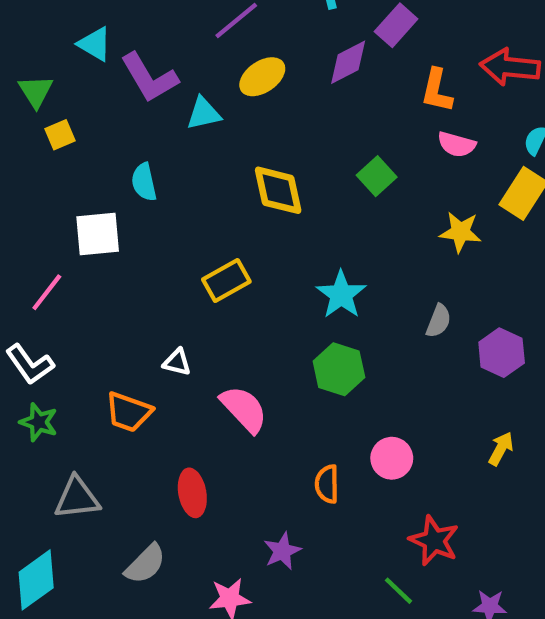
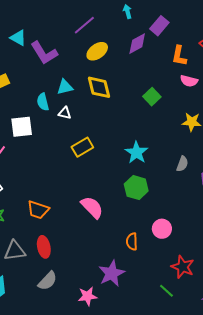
cyan triangle: (204, 113) -> (65, 87), moved
yellow diamond: (278, 190) -> (99, 87), moved
white triangle: (177, 362) -> (65, 113), moved
red ellipse: (192, 493) -> (44, 247), moved
purple star: (282, 551) -> (112, 273), size x1.5

